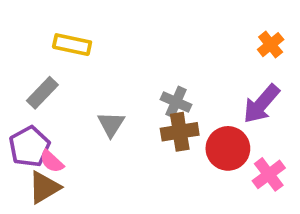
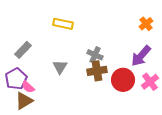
yellow rectangle: (72, 45) -> (63, 24), moved
pink cross: (269, 174) -> (150, 82), moved

